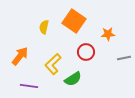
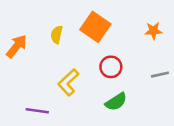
orange star: (108, 34) -> (153, 31), moved
orange arrow: (20, 56) -> (17, 46), moved
green semicircle: (73, 79) -> (116, 102), moved

